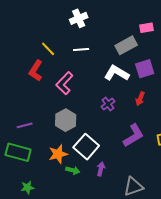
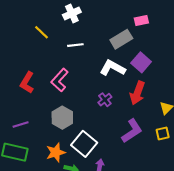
yellow line: (48, 49) -> (42, 32), moved
purple square: (145, 69) -> (141, 62), turned -30
red L-shape: (36, 71) -> (27, 83), moved
red arrow: (140, 99) -> (137, 93), size x1.6

